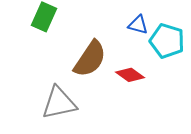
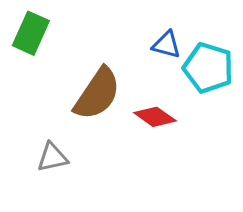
gray triangle: (59, 103) -> (53, 157), size x0.6

